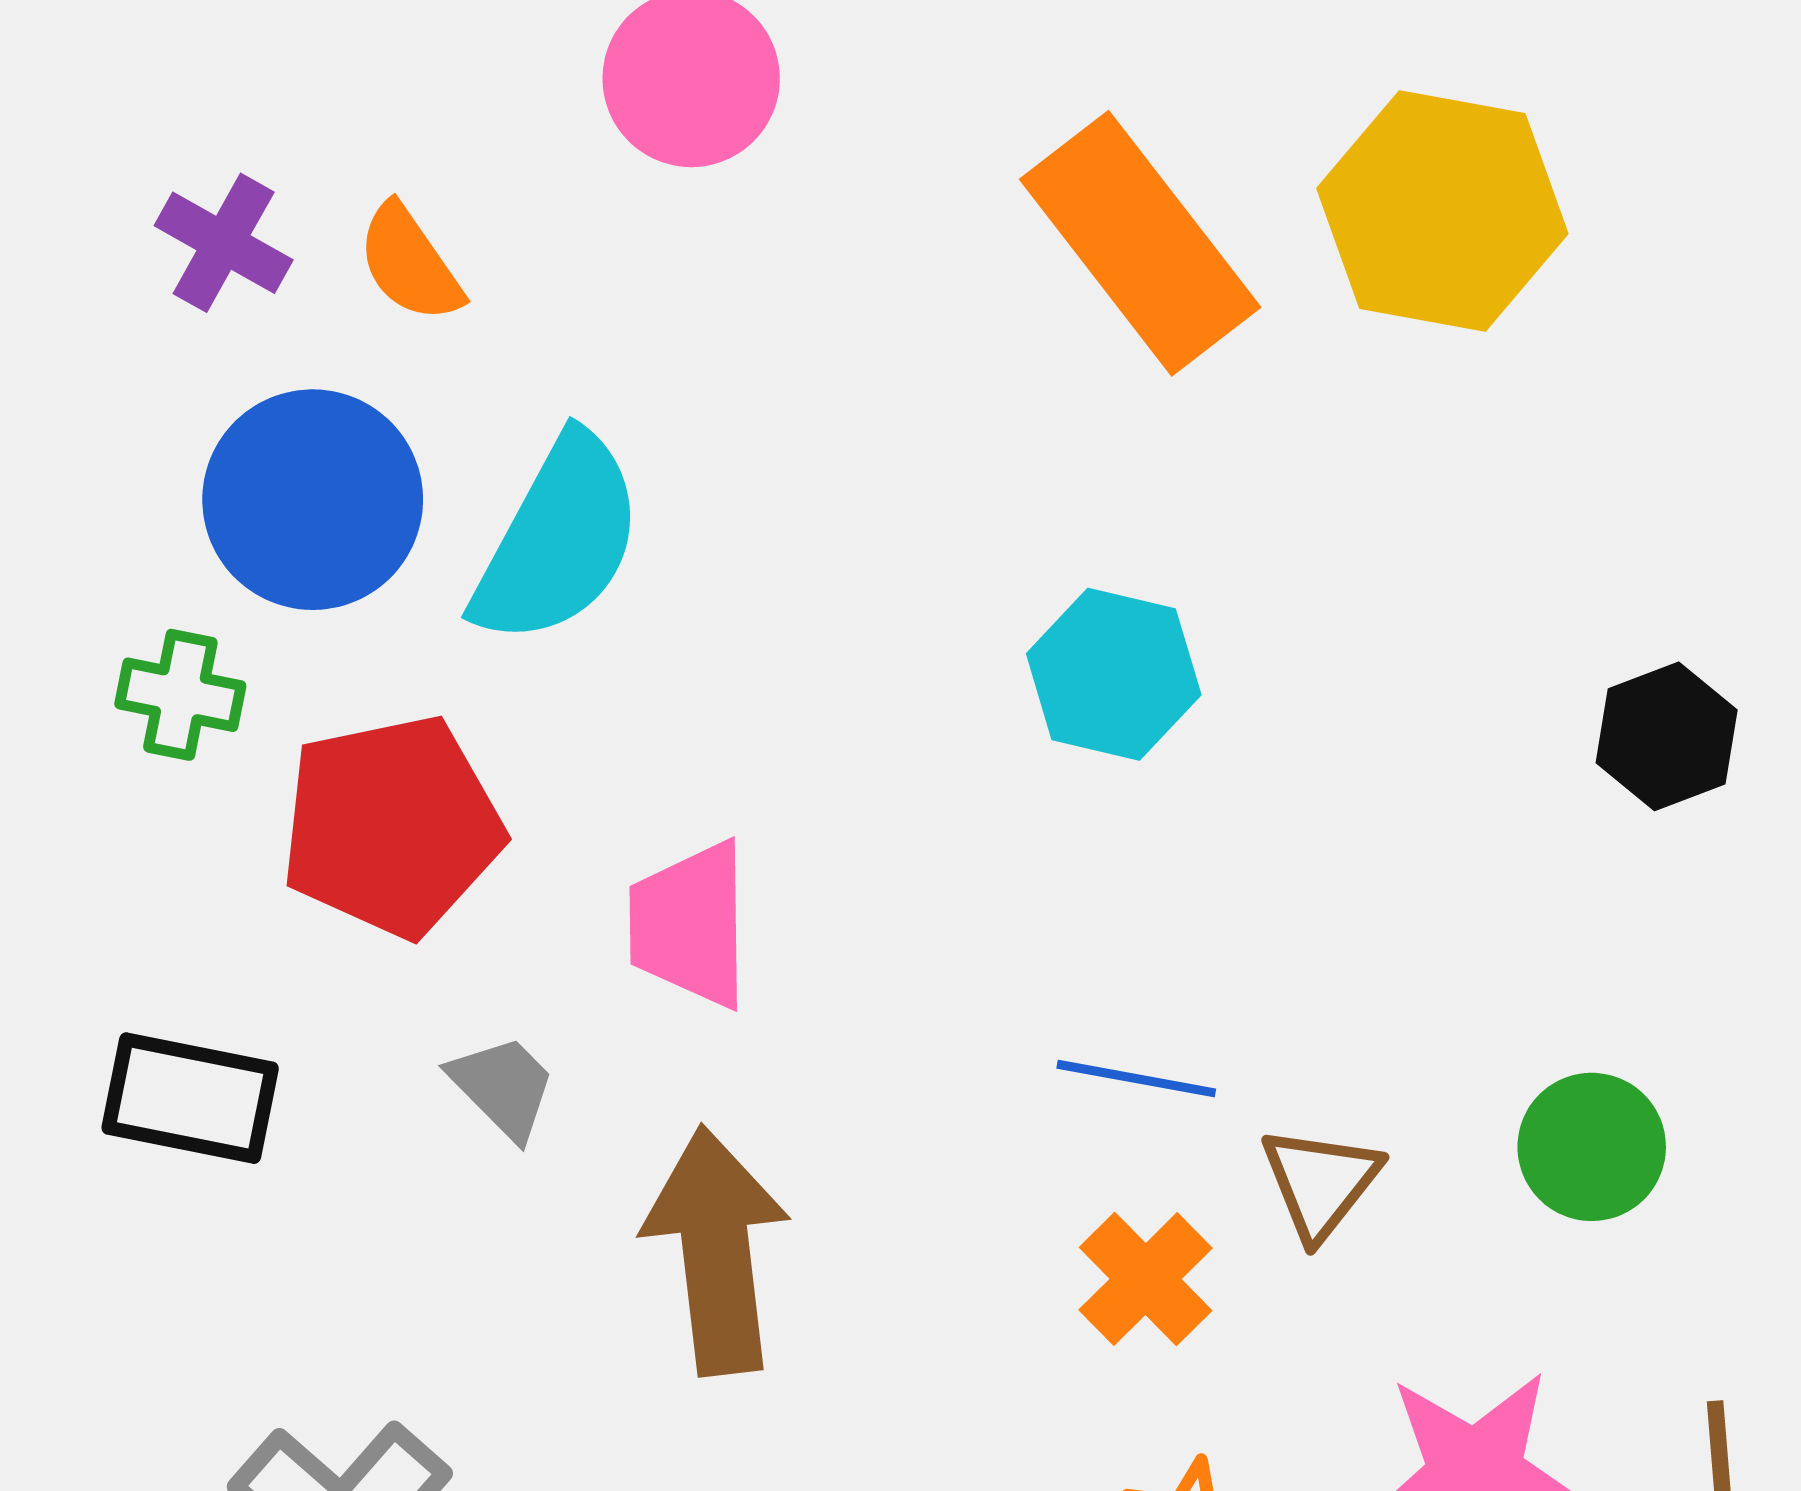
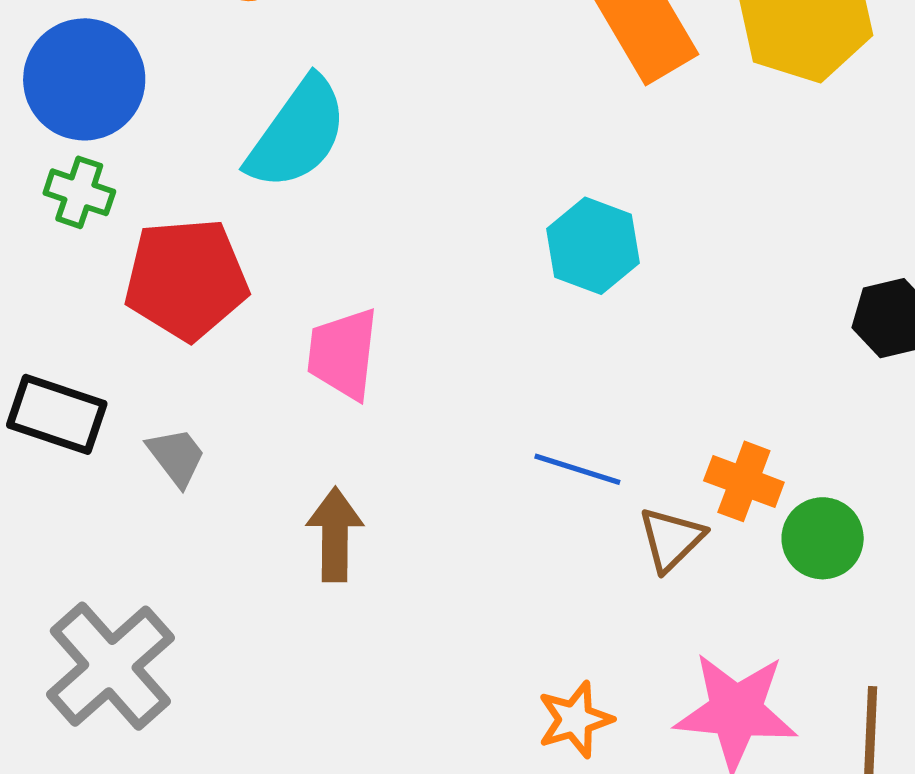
blue circle: (313, 500) -> (84, 79), moved
gray trapezoid: (503, 1087) -> (176, 457), moved
brown arrow: (716, 1251) -> (335, 535), size x0.7
orange cross: (1146, 1279) -> (744, 481), moved, turned -32

